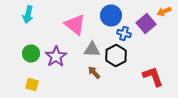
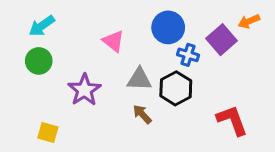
cyan arrow: (28, 14) -> (42, 26), turned 42
pink triangle: (75, 24) -> (113, 41), size x0.7
green circle: (31, 54) -> (39, 61), moved

